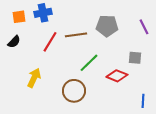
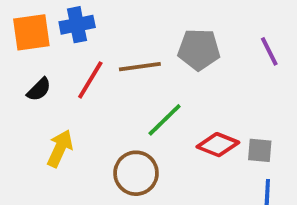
orange square: (19, 17) -> (31, 32), size x1.5
black semicircle: (14, 42) -> (39, 89), moved
gray square: (135, 58) -> (260, 150), moved

